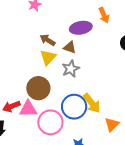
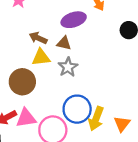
yellow triangle: (48, 57) -> (41, 57), turned 48
brown circle: (38, 88) -> (22, 82), moved
yellow arrow: (92, 103) -> (96, 119), moved, turned 65

